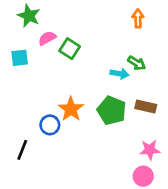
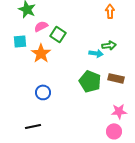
green arrow: (137, 63) -> (109, 45), turned -40
orange star: (71, 109) -> (41, 53), moved
black line: (22, 150) -> (33, 126), moved, turned 56

